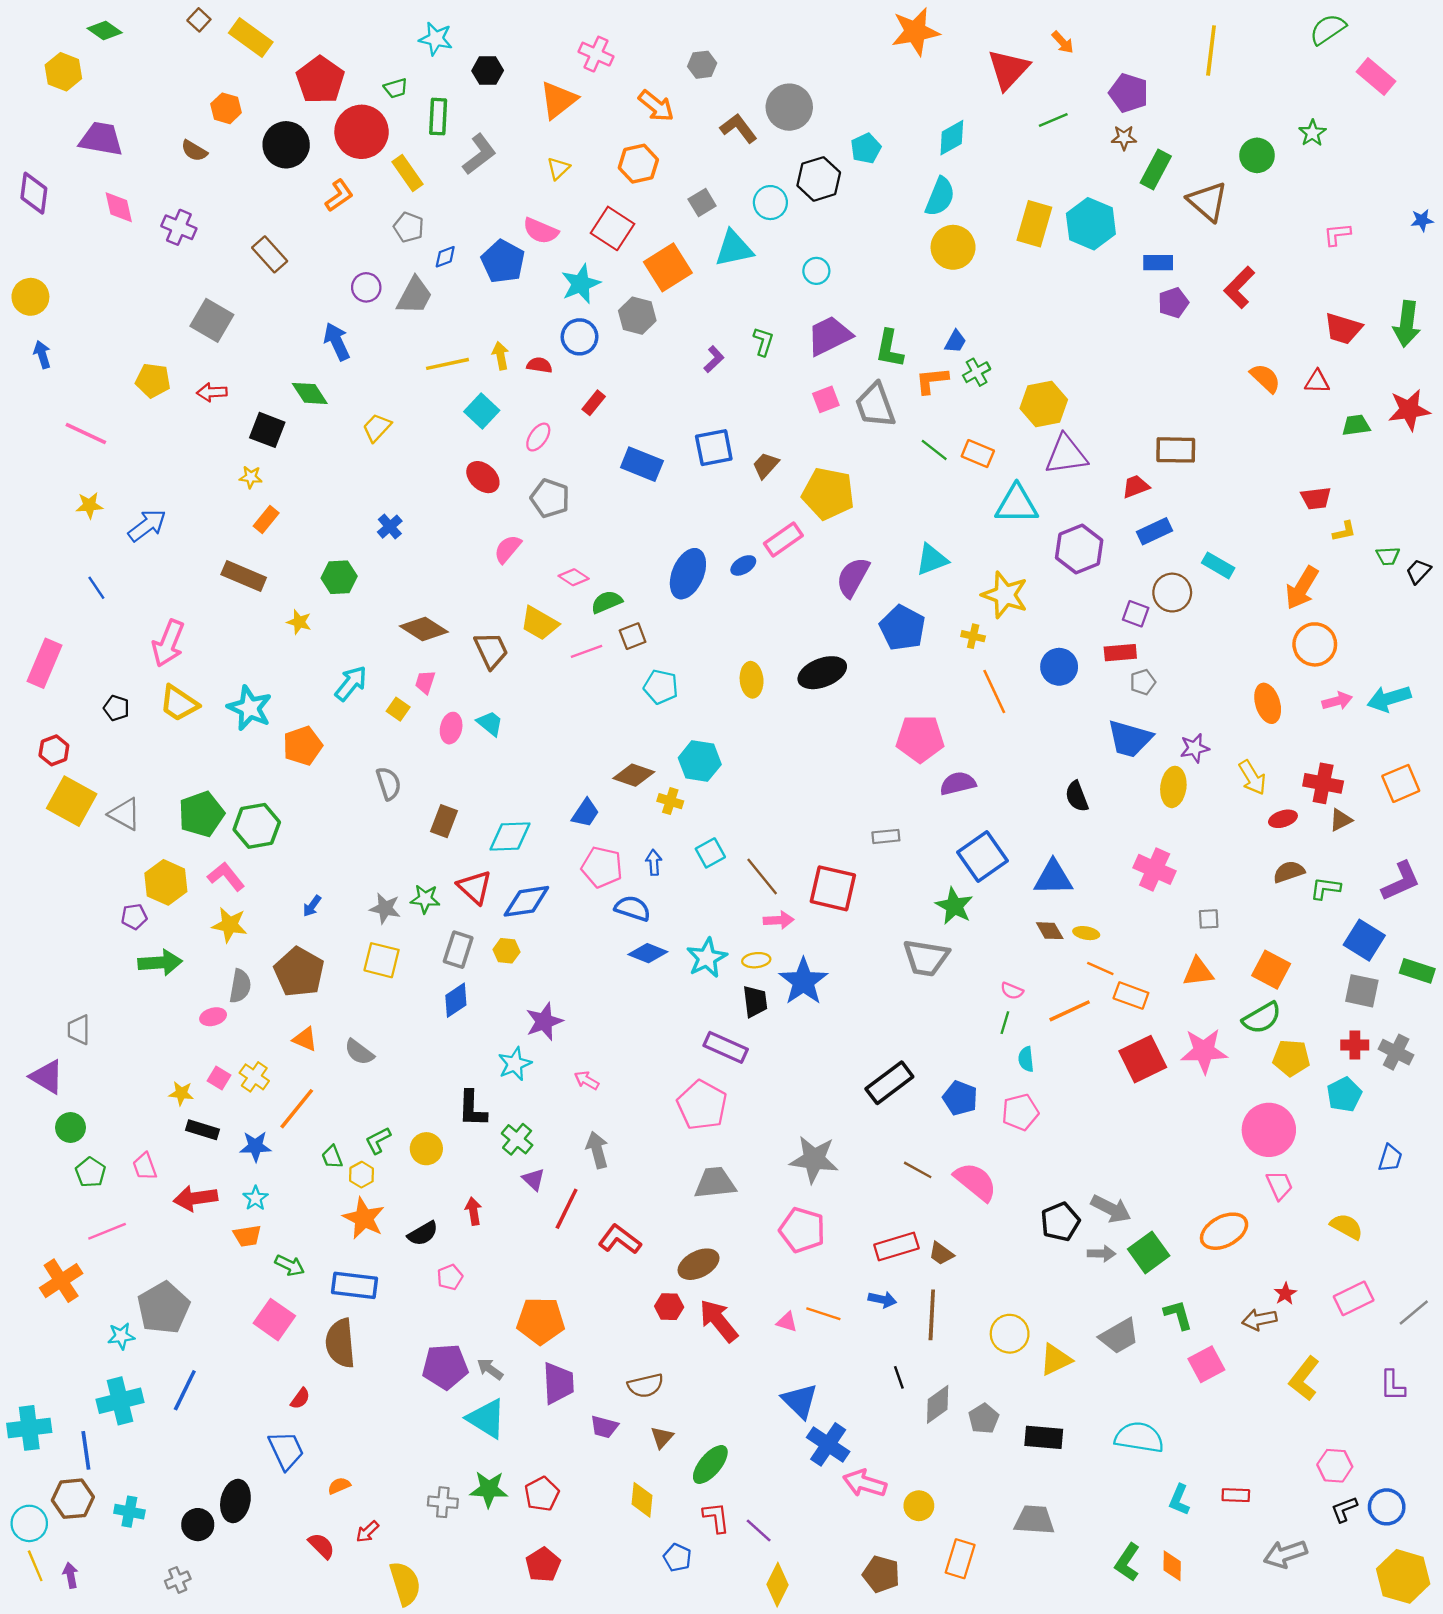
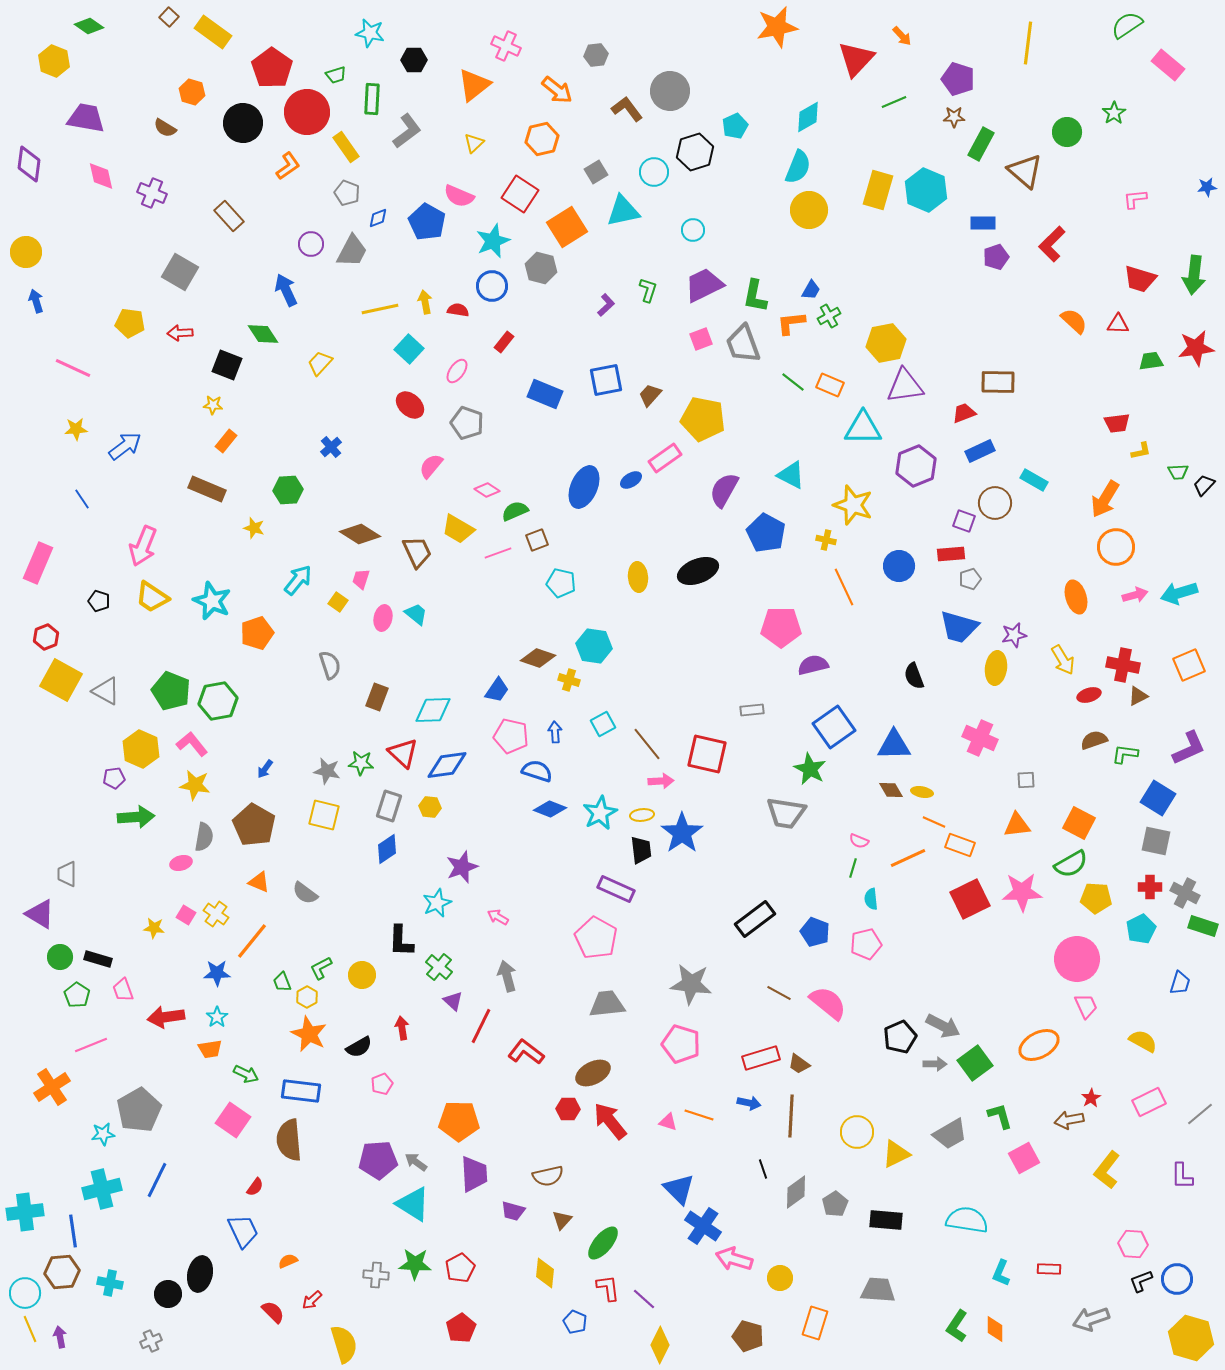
cyan triangle: (932, 560) -> (791, 475), turned 48
green pentagon: (201, 814) -> (171, 691), turned -30
green rectangle: (1417, 971) -> (1203, 926), moved
black rectangle: (202, 1130) -> (98, 959), moved

